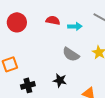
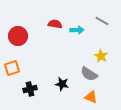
red circle: (17, 22) -> (18, 36), moved
gray semicircle: (71, 54) -> (89, 74), moved

